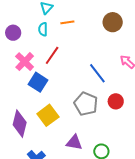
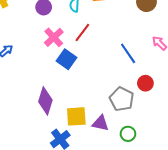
gray pentagon: (86, 104) -> (122, 99), moved
yellow square: (48, 115) -> (76, 116), moved, turned 30

